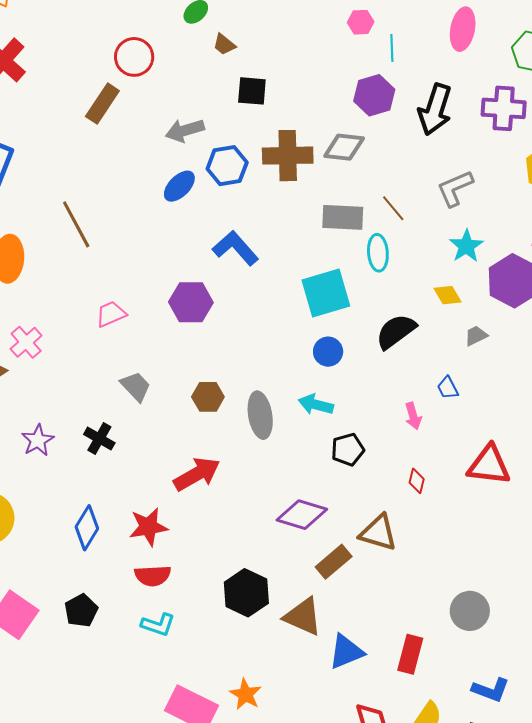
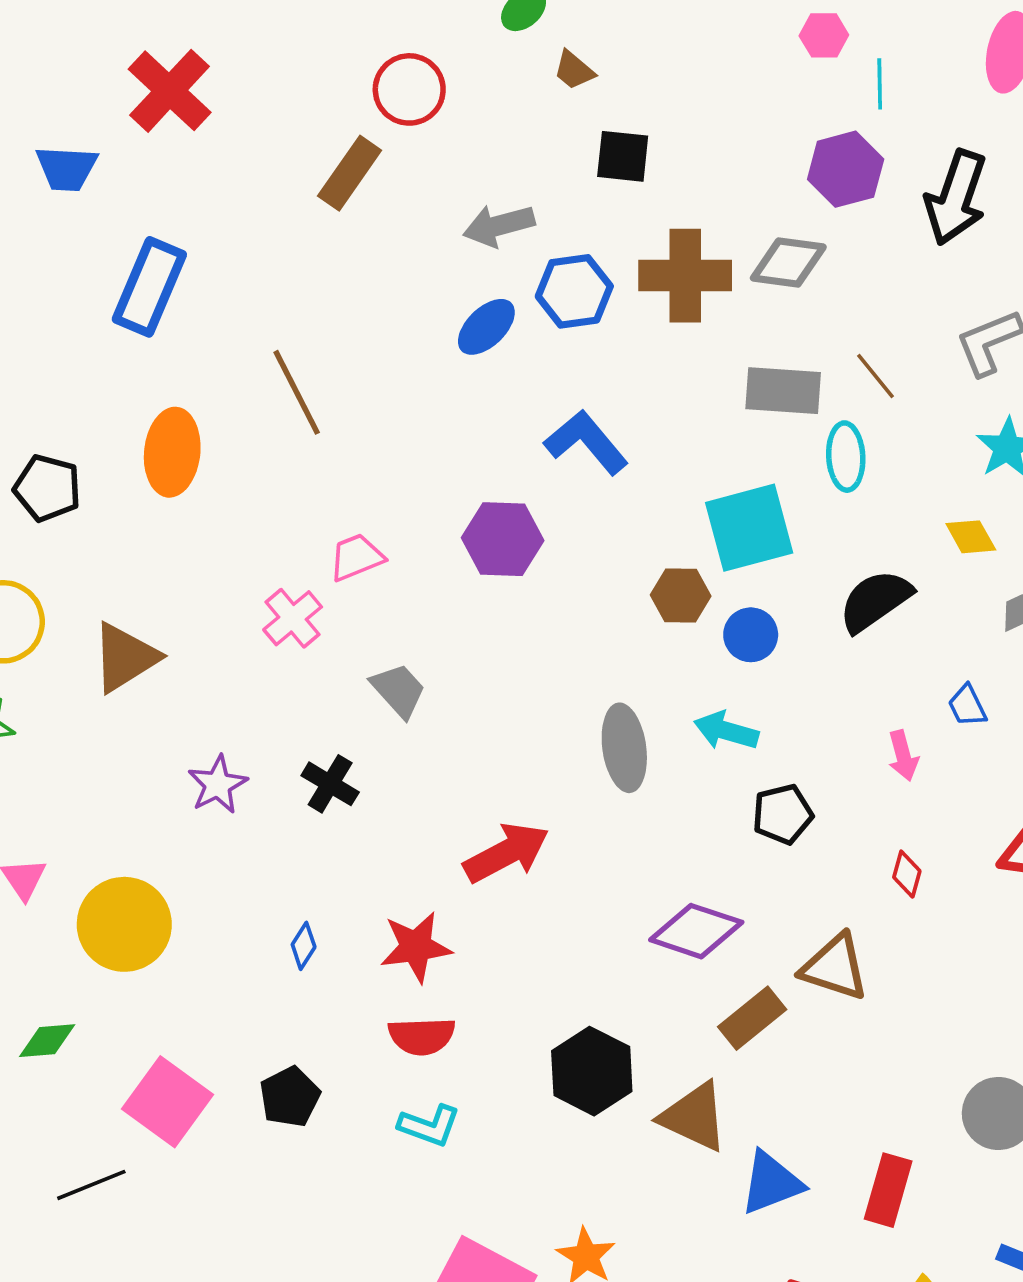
pink cross: (26, 342) -> (293, 618), moved
brown hexagon: (208, 397) -> (681, 595), moved
blue diamond: (87, 528) -> (304, 946), size x0.6

